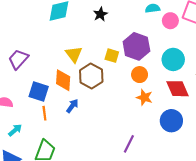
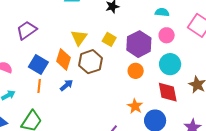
pink circle: (170, 21) -> (167, 35), moved
yellow square: (112, 56) -> (109, 39), moved
orange star: (144, 97) -> (135, 106), moved

